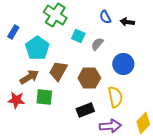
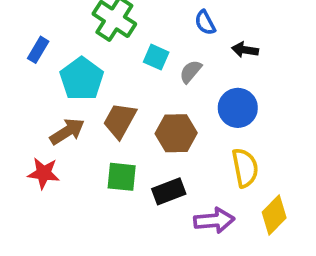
black arrow: (127, 22) -> (245, 50), moved
green square: (44, 97) -> (122, 177), moved
yellow semicircle: (115, 97) -> (245, 168), moved

